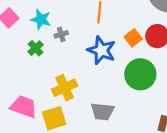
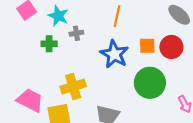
orange square: (133, 38) -> (147, 46), turned 30
green cross: (36, 48) -> (49, 44), turned 35

